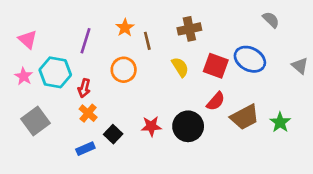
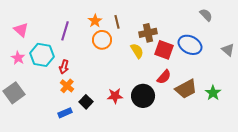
brown cross: (189, 29) -> (148, 33), moved
brown line: (147, 41) -> (117, 22), moved
orange circle: (124, 70) -> (102, 40), moved
gray square: (35, 121) -> (14, 93), moved

